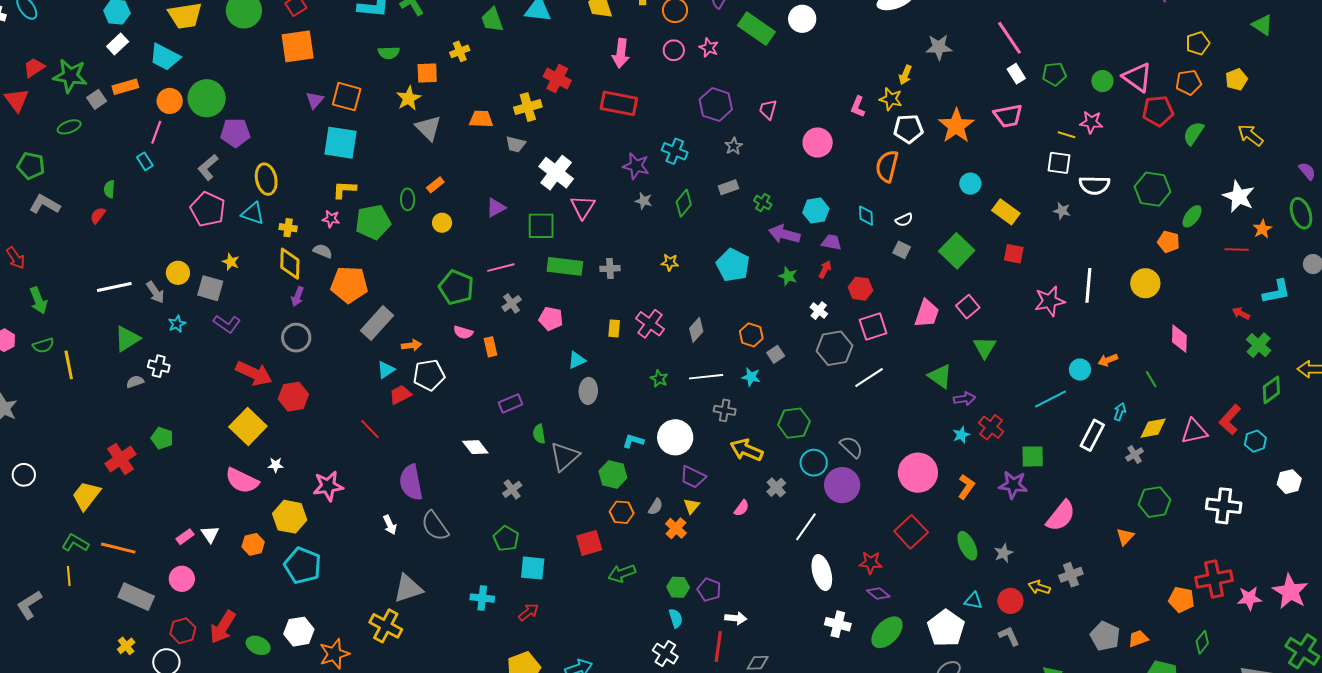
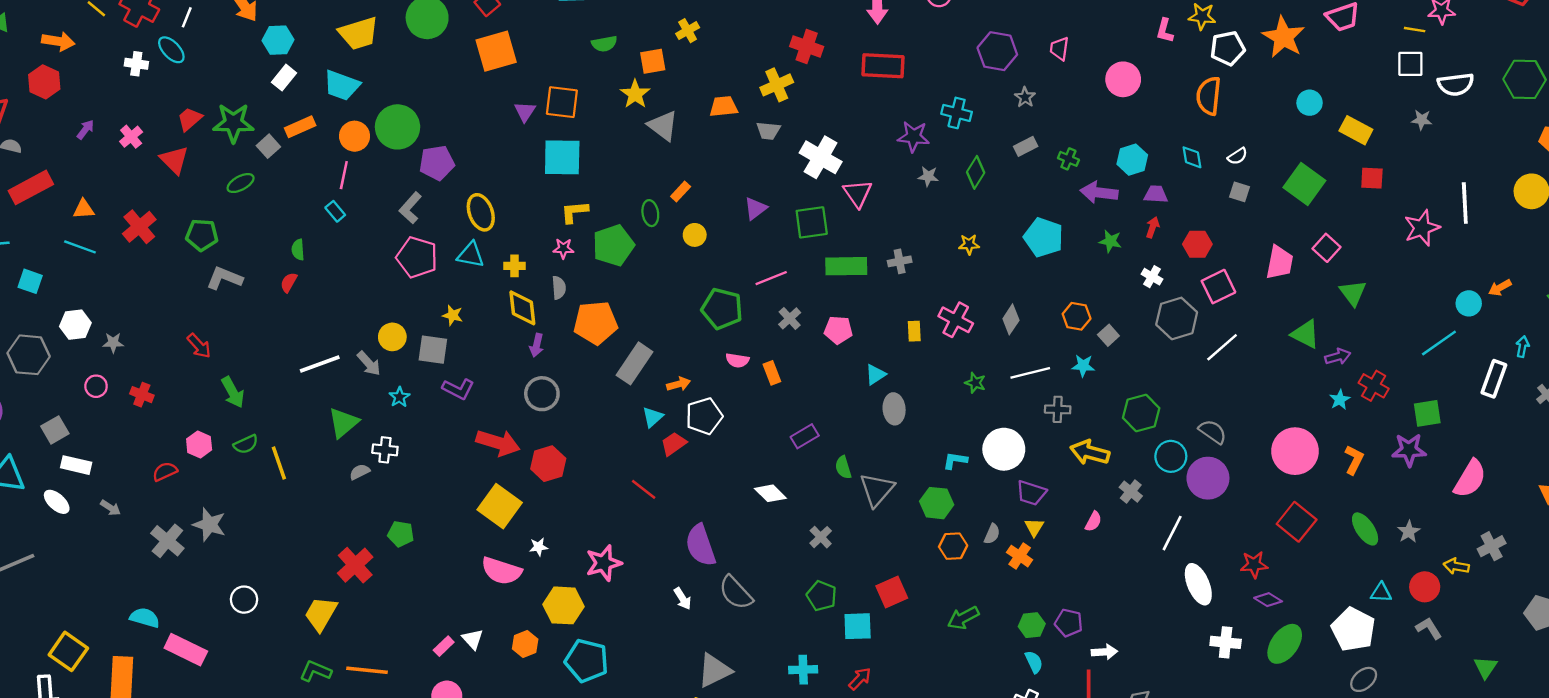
gray semicircle: (323, 251) -> (559, 288), turned 72
red square: (589, 543) -> (892, 592), moved

